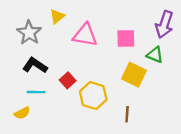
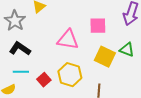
pink triangle: (85, 35) -> (68, 40), moved
green triangle: (155, 55) -> (127, 50), moved
red square: (68, 80) -> (44, 80), moved

